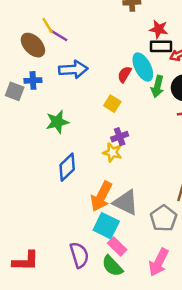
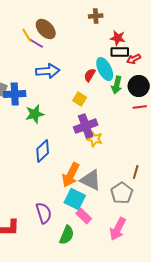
brown ellipse: (33, 45) -> (46, 29), moved
blue cross: (33, 80) -> (15, 94), moved, size x1.5
purple cross: (120, 137) -> (86, 126), size x1.6
yellow star: (112, 152) -> (95, 139), moved
purple semicircle: (79, 255) -> (44, 213), moved
green semicircle: (112, 266) -> (67, 235), moved, turned -114

